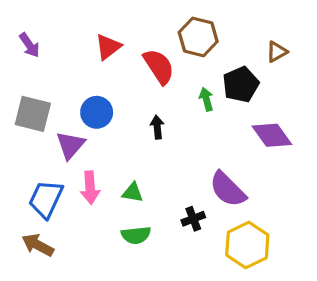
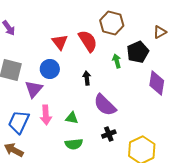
red triangle: (108, 47) -> (60, 42), moved, turned -30
purple diamond: (272, 135) -> (157, 83), turned 45
purple semicircle: (228, 189) -> (105, 105), moved

